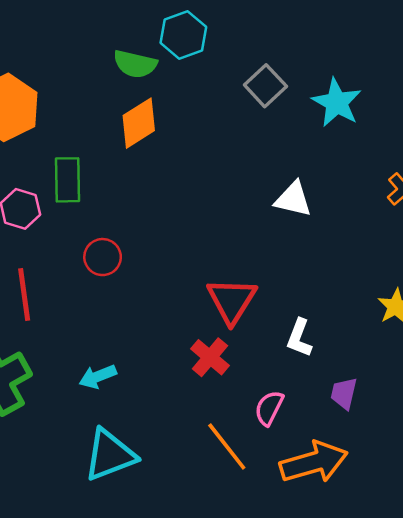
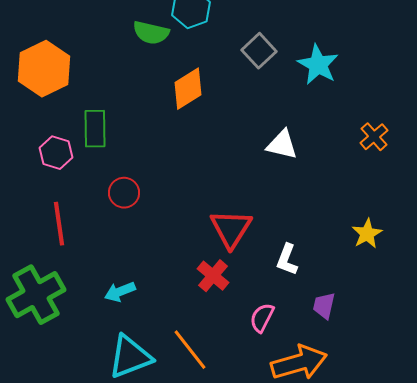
orange diamond: (139, 123) -> (188, 89), moved
orange line: (227, 447) -> (190, 350), moved

